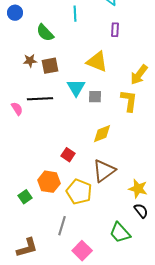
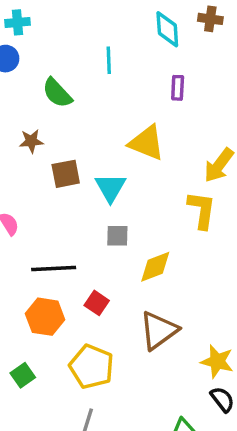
brown square: (50, 66) -> (66, 174), moved
gray square: (95, 97) -> (117, 236), moved
black line: (40, 99) -> (54, 269), moved
orange hexagon: (49, 182) -> (45, 317), moved
yellow pentagon: (79, 192) -> (92, 367), moved

